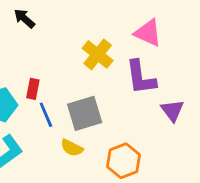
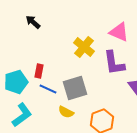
blue line: (46, 115) -> (48, 89), turned -42

